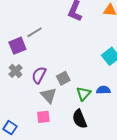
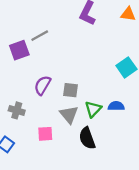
gray cross: (16, 71) -> (17, 110), moved, turned -32
gray square: (63, 78) -> (70, 90), turned 32
gray triangle: (49, 95) -> (69, 115), moved

